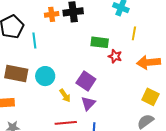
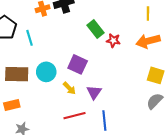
yellow line: (134, 33) -> (148, 13), moved
green rectangle: (100, 42) -> (95, 29), turned 54
purple square: (86, 81) -> (78, 64), moved

